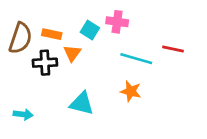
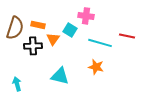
cyan square: (90, 30) -> (70, 30), moved
cyan arrow: (23, 114) -> (17, 84), turned -112

